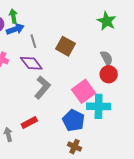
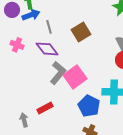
brown square: (65, 46) -> (81, 32), turned 30
pink square: (84, 91) -> (75, 77), moved

